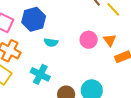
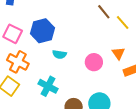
pink circle: (89, 40) -> (94, 62), moved

